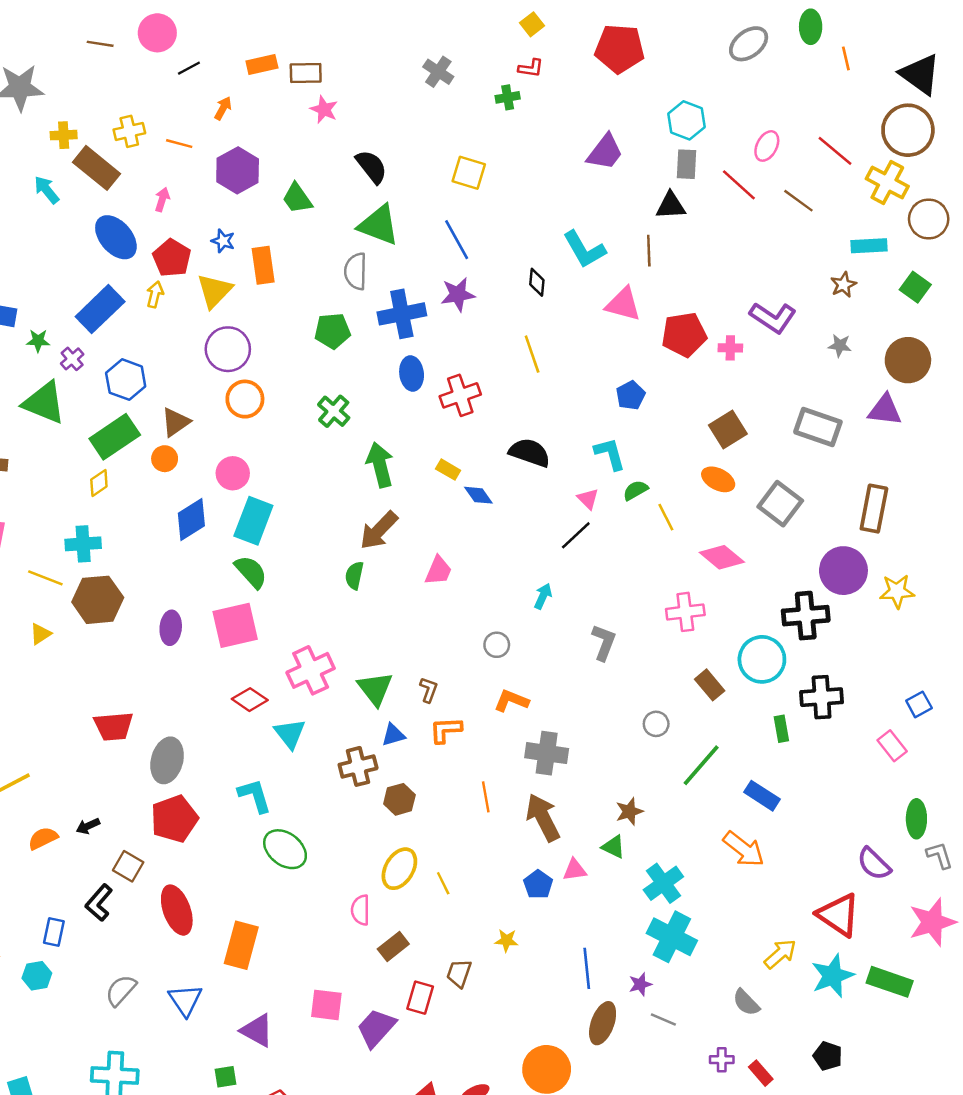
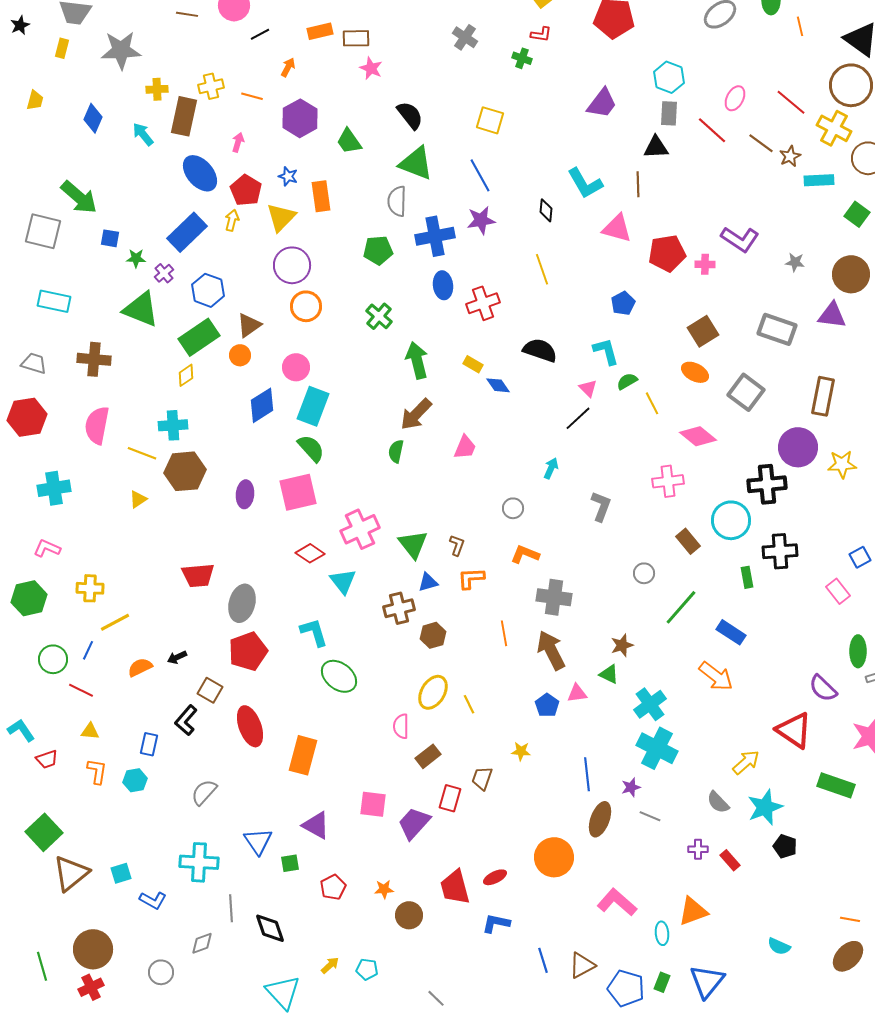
green cross: (508, 97) -> (522, 58), turned 30
brown rectangle: (96, 168) -> (184, 116), turned 63
brown star: (843, 285) -> (790, 156), moved
cyan star: (833, 976) -> (765, 807), moved
blue triangle: (185, 1000) -> (258, 841), moved

